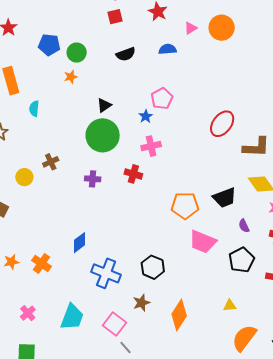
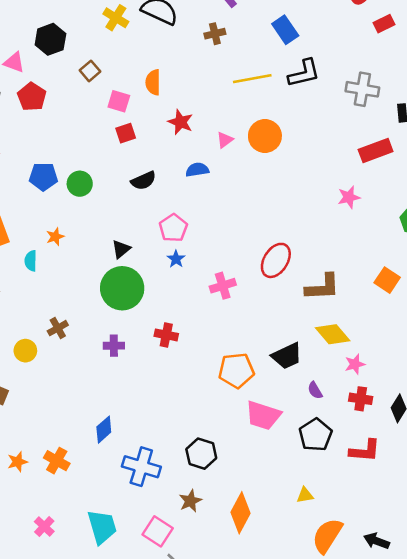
orange star: (71, 77) -> (55, 237), moved
pink pentagon: (162, 99) -> (173, 228), moved
pink cross: (151, 146) -> (223, 286), moved
cyan trapezoid: (72, 317) -> (102, 527), turned -32

